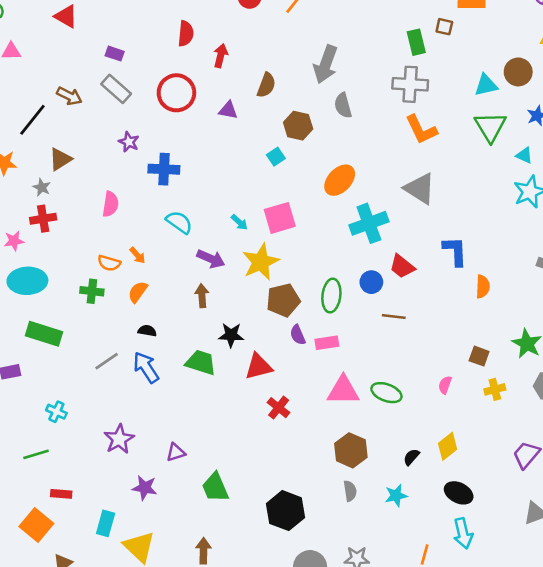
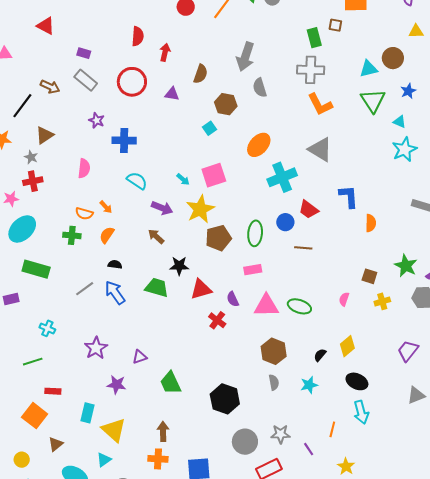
cyan ellipse: (27, 281) -> (22, 229), turned -40
brown arrow: (202, 296) -> (156, 236), turned -42
purple semicircle: (298, 335) -> (233, 299), moved

